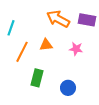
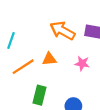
orange line: (22, 52) -> (23, 67), turned 30

